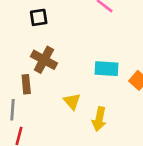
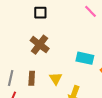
brown rectangle: (26, 84) -> (32, 78), moved

